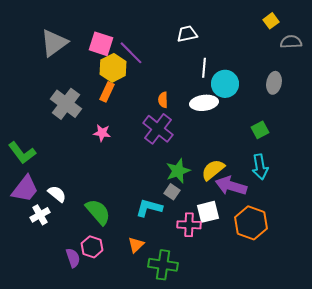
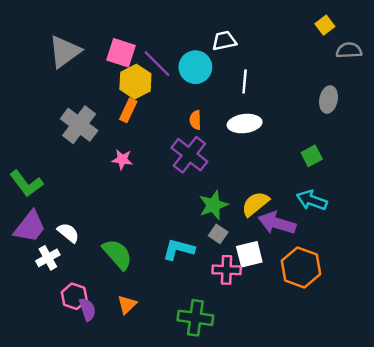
cyan circle: (225, 84) -> (195, 67), moved
cyan arrow: (260, 167) -> (312, 200), turned 120
gray square: (172, 192) -> (218, 234), moved
orange triangle: (136, 245) -> (127, 305), moved
pink hexagon: (92, 247) -> (74, 296), moved

